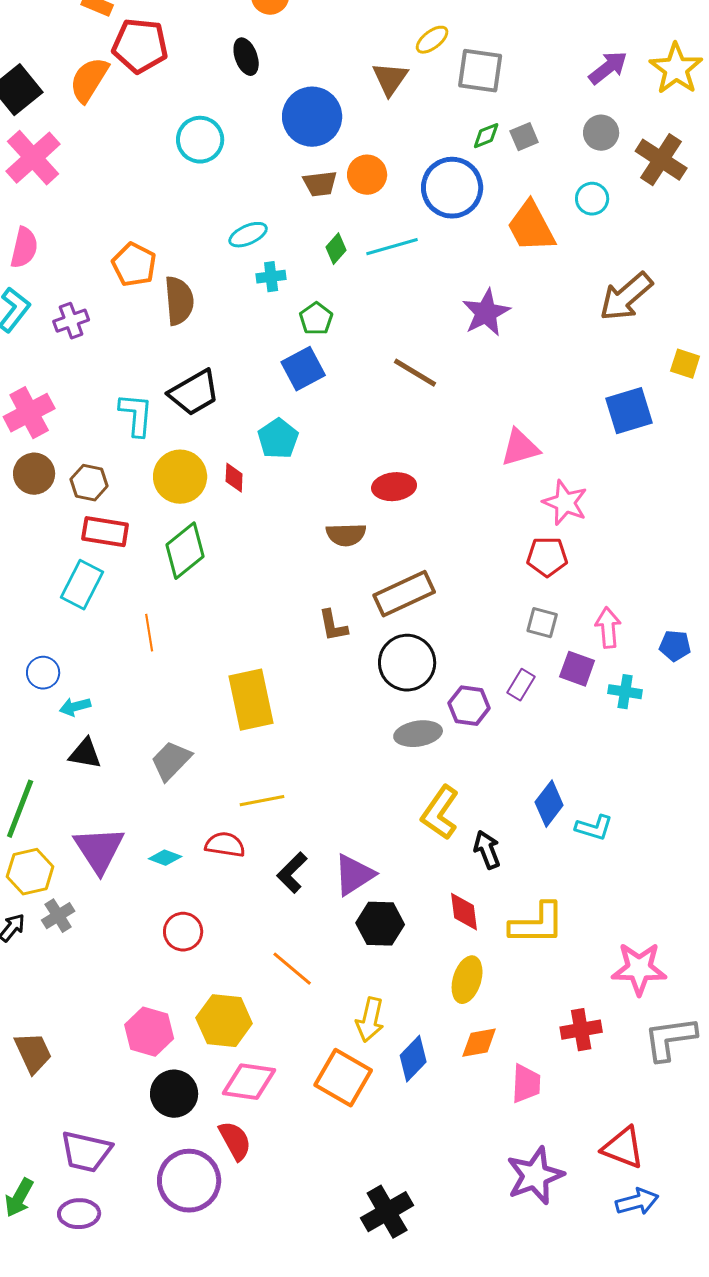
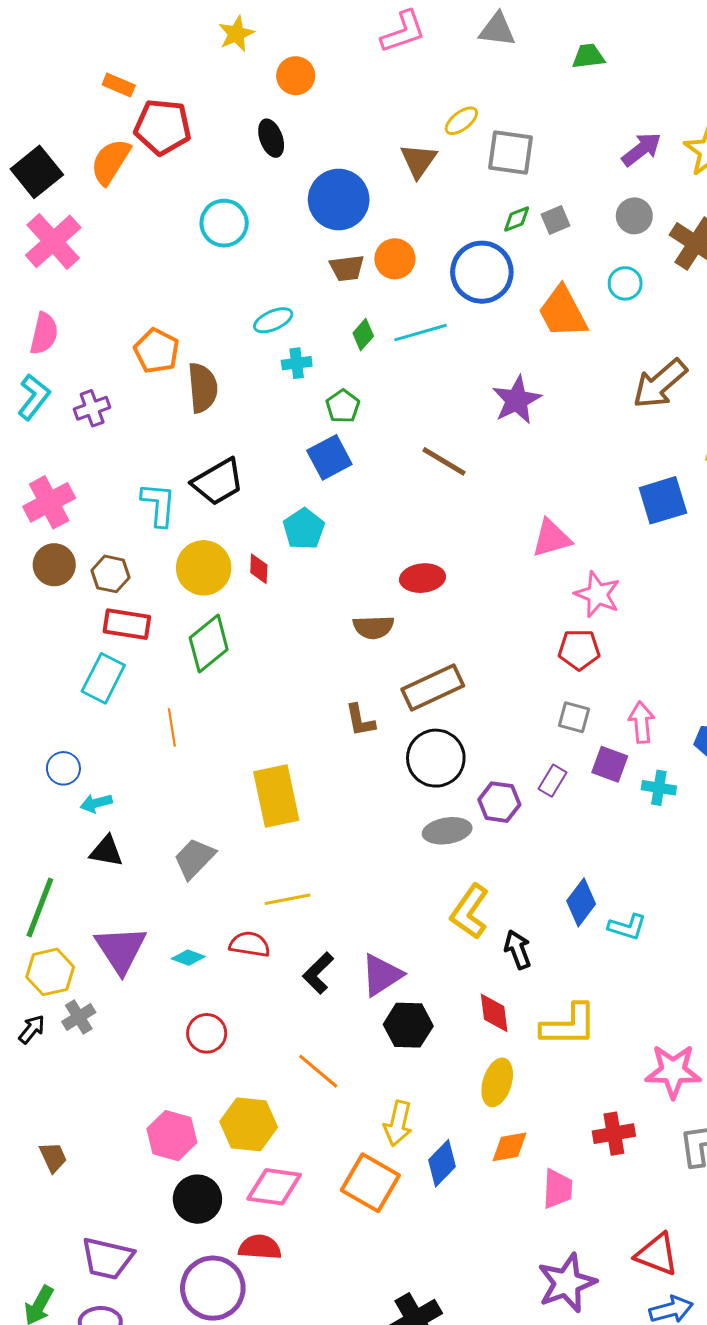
brown trapezoid: (33, 1053) -> (53, 1157), size x0.7
red semicircle: (235, 1141) -> (260, 1247), turned -57

